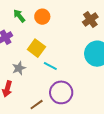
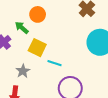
green arrow: (19, 16) -> (22, 28), moved

